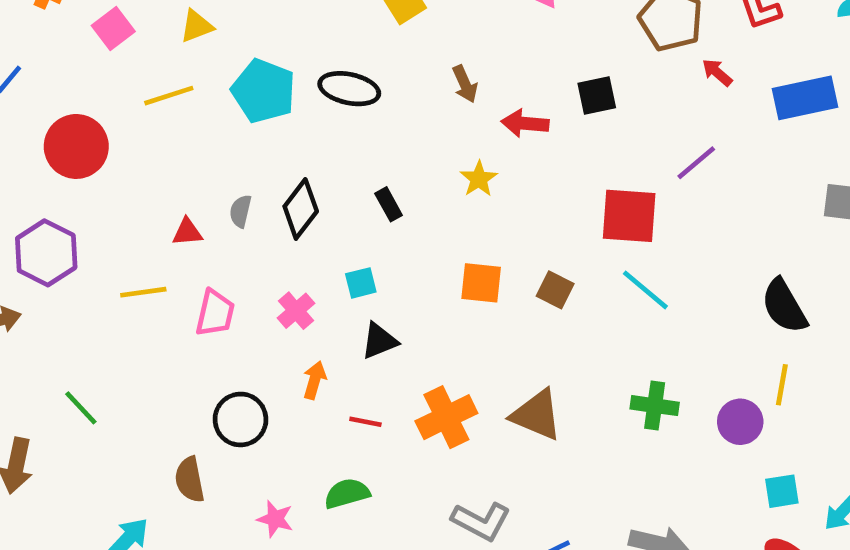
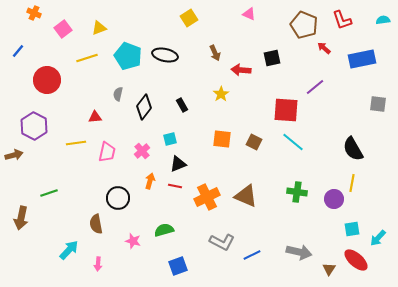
gray semicircle: (240, 211) -> (118, 94), moved
green line: (81, 408) -> (49, 193), turned -66
red line: (365, 422) -> (175, 186), moved

